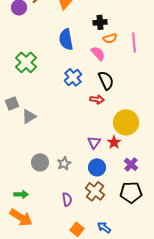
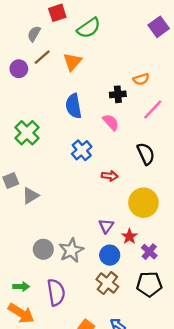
black cross: (100, 22) -> (118, 94), moved
orange semicircle: (110, 38) -> (141, 79), moved
pink line: (134, 42) -> (153, 109), turned 48
black semicircle: (106, 80) -> (146, 154), moved
red star: (114, 142) -> (129, 236), moved
gray star: (64, 163) -> (71, 250), size x1.5
purple semicircle: (67, 199) -> (56, 292), moved, size x1.6

